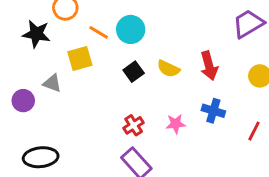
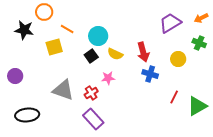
cyan circle: (131, 29) -> (98, 36), moved
gray triangle: (52, 83) -> (63, 90), moved, size x1.6
blue cross: (213, 111) -> (150, 74), moved
pink star: (176, 124) -> (108, 78), moved

